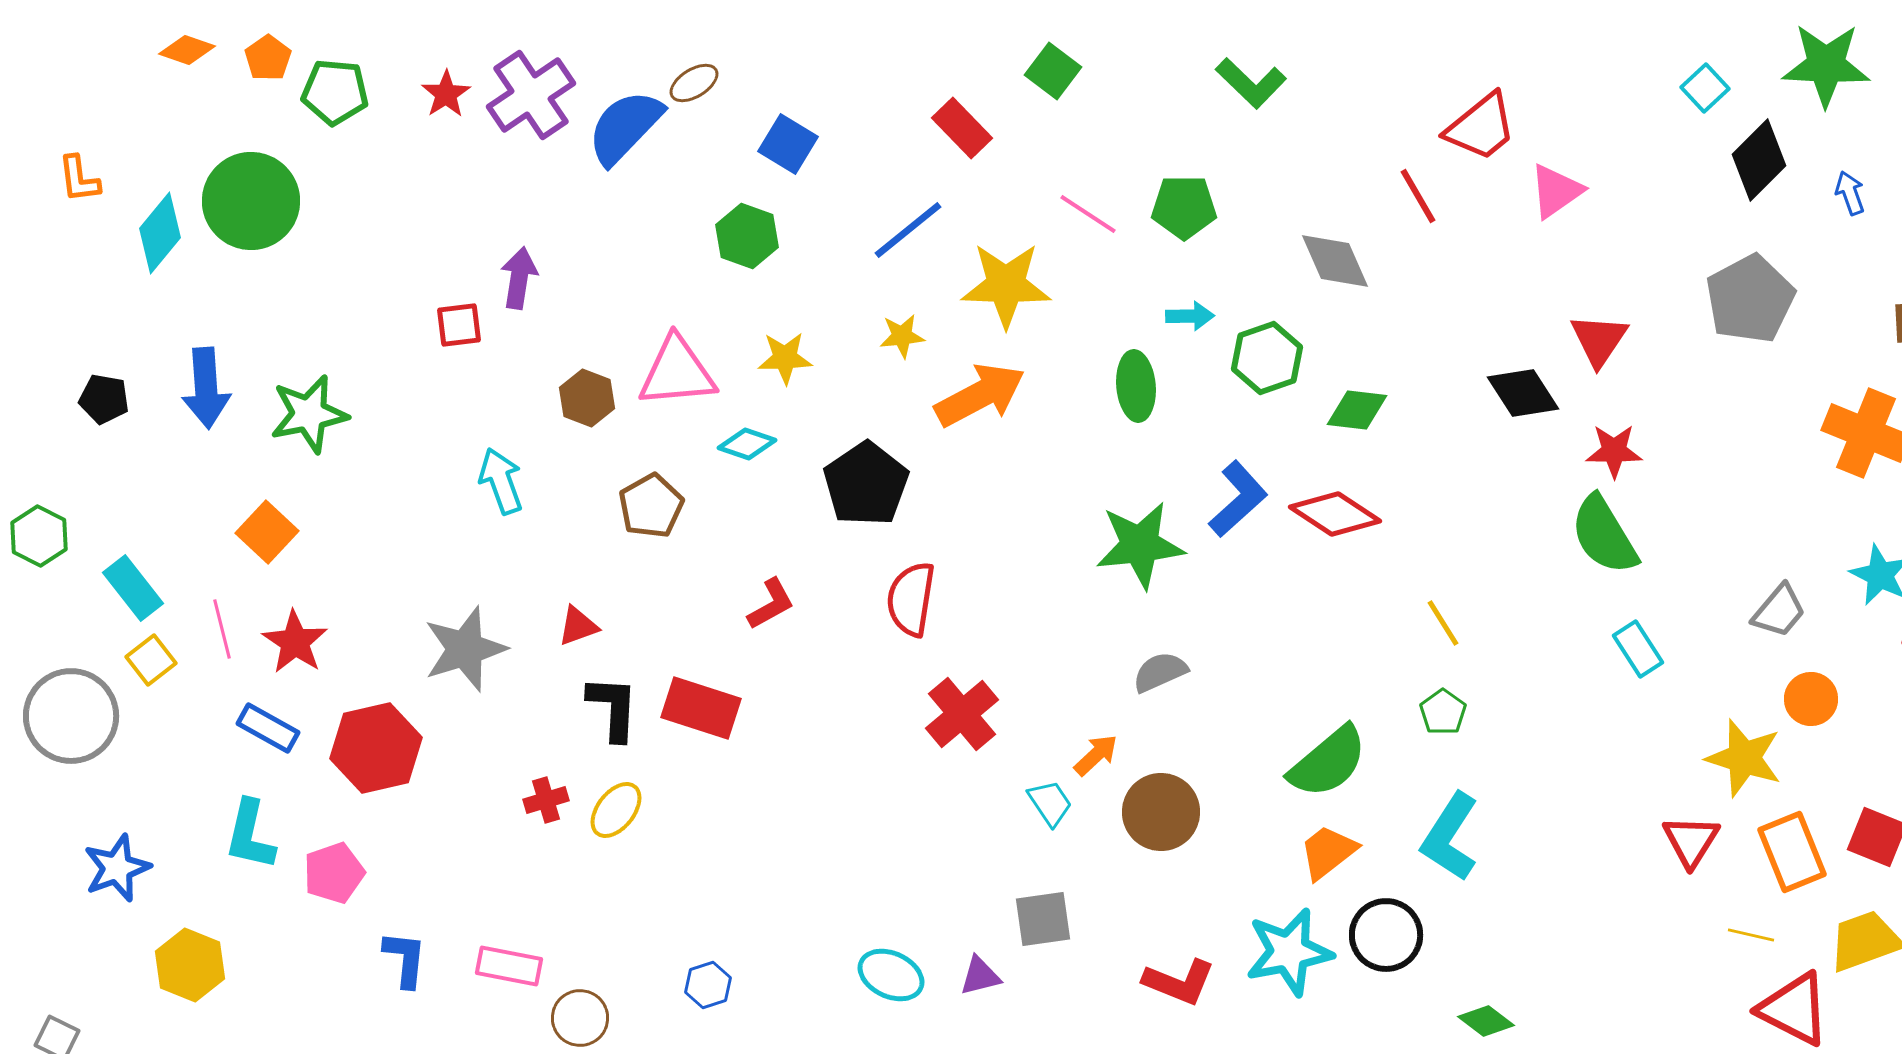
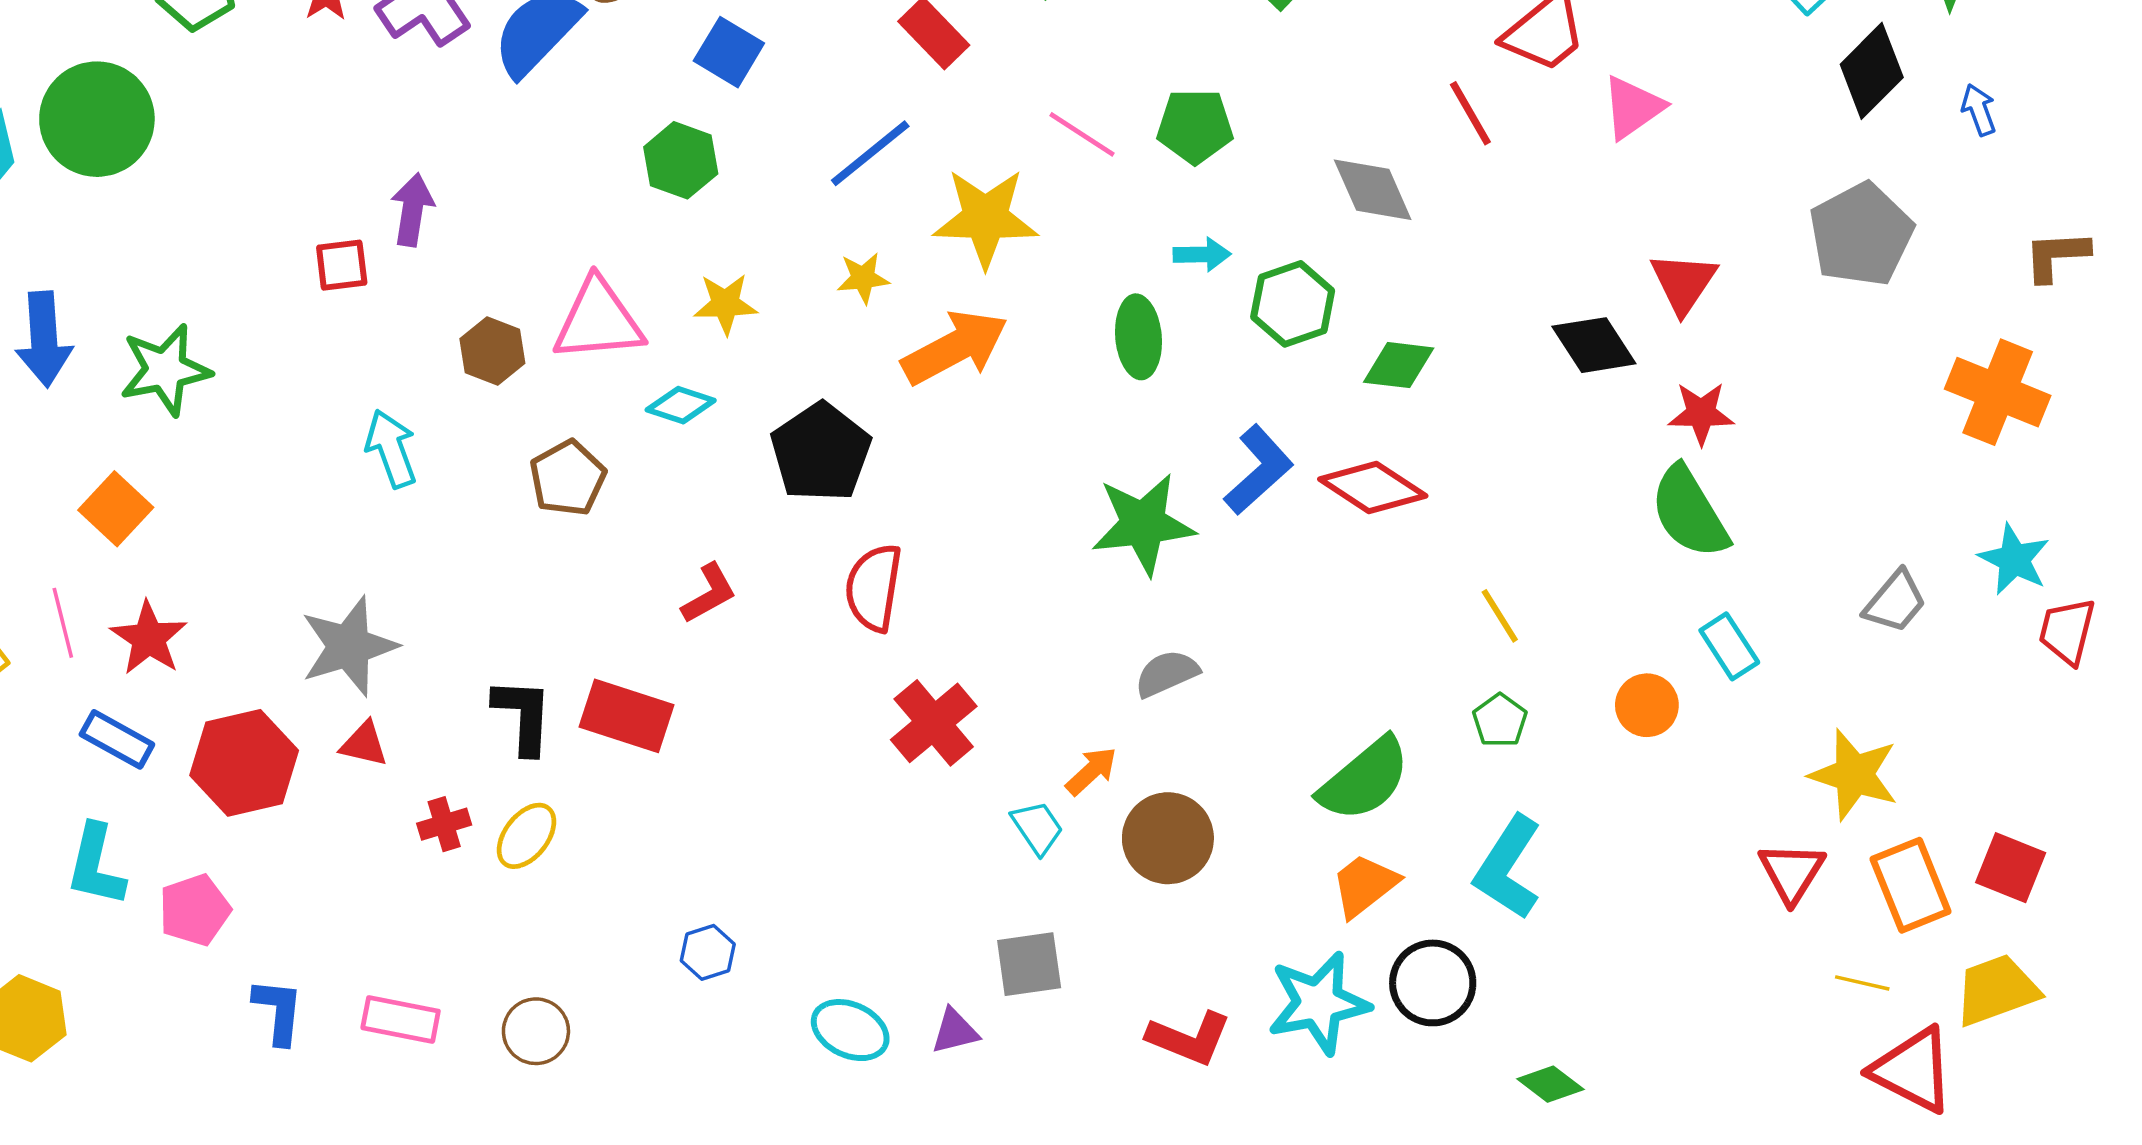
red triangle: (578, 626) -> (364, 744), moved, turned 33
orange circle: (1811, 699) -> (1647, 705), moved
blue hexagon: (708, 985) -> (708, 952), moved
brown circle: (580, 1018) -> (536, 1031), moved

